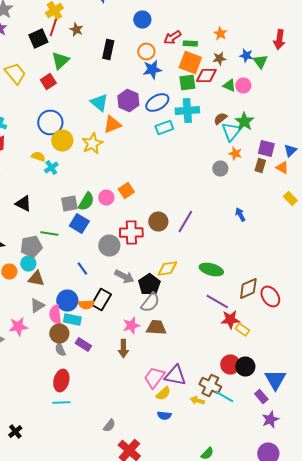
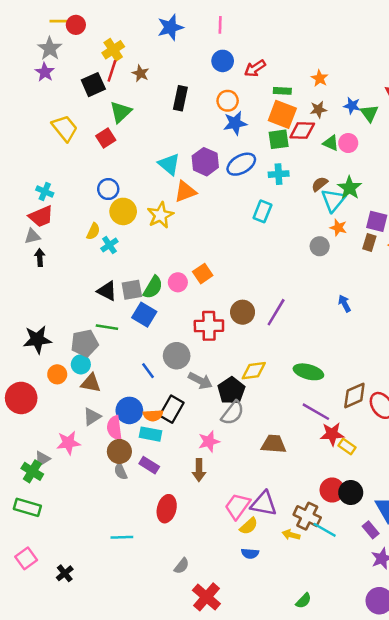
red arrow: (172, 38) -> (255, 68), moved
cyan cross: (187, 110) -> (279, 174), size x0.7
blue circle: (50, 122) -> (108, 189), size x0.7
cyan rectangle: (164, 128) -> (262, 211), moved, turned -48
yellow semicircle: (38, 156) -> (93, 231), turned 96
black triangle: (23, 204) -> (107, 291), moved
gray circle: (109, 246) -> (177, 356), moved
cyan rectangle: (72, 320) -> (150, 434), moved
brown trapezoid: (156, 328) -> (274, 444), moved
red ellipse: (61, 380) -> (167, 509), moved

